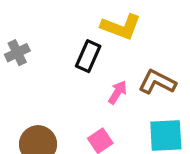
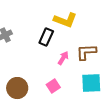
brown L-shape: (157, 82) -> (86, 52), turned -30

